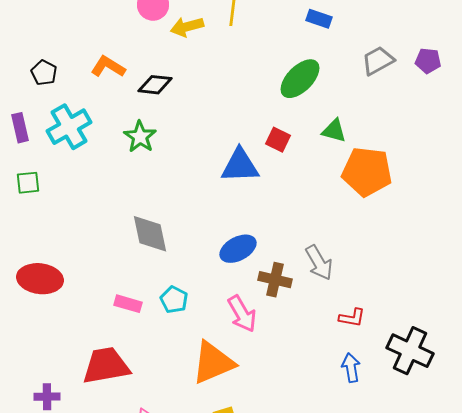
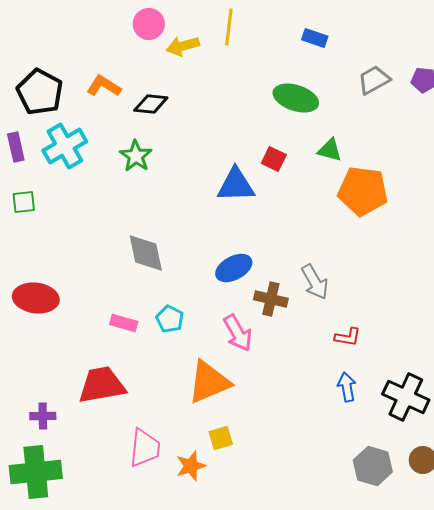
black pentagon: (44, 73) -> (40, 92), size x1.8
green ellipse: (300, 79) -> (296, 98), turned 63
black cross: (410, 351) -> (406, 397), moved

